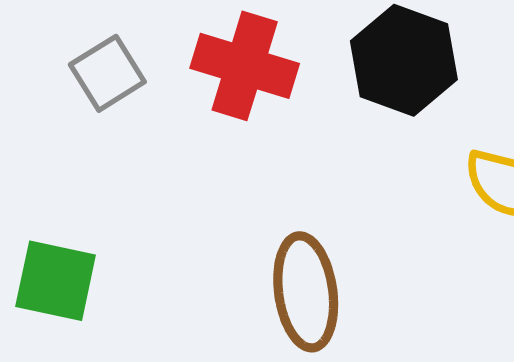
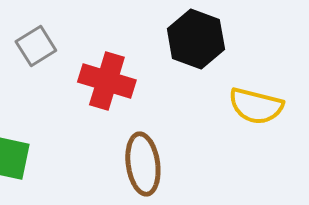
red cross: (245, 66) -> (107, 81), moved

